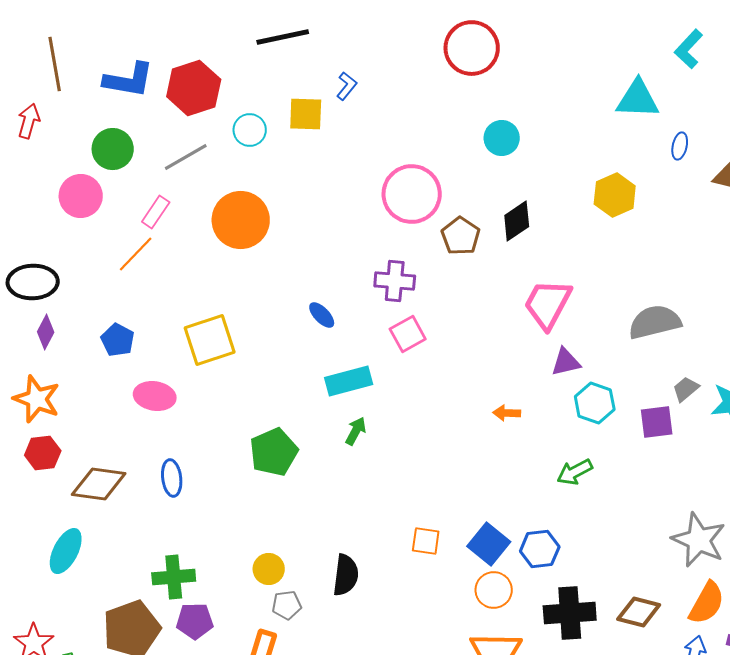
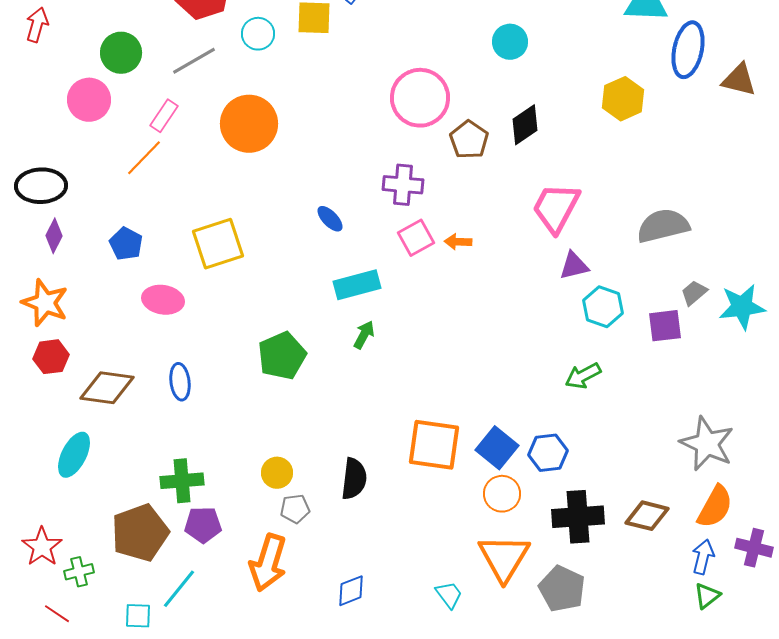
blue ellipse: (680, 146) -> (688, 50), size x2.0
orange arrow: (507, 413) -> (458, 242), moved
orange square: (426, 541) -> (434, 445), size x1.8

